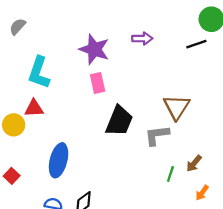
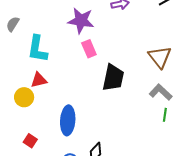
gray semicircle: (18, 27) -> (13, 24), moved
gray L-shape: (157, 135) -> (161, 92), moved, turned 60

